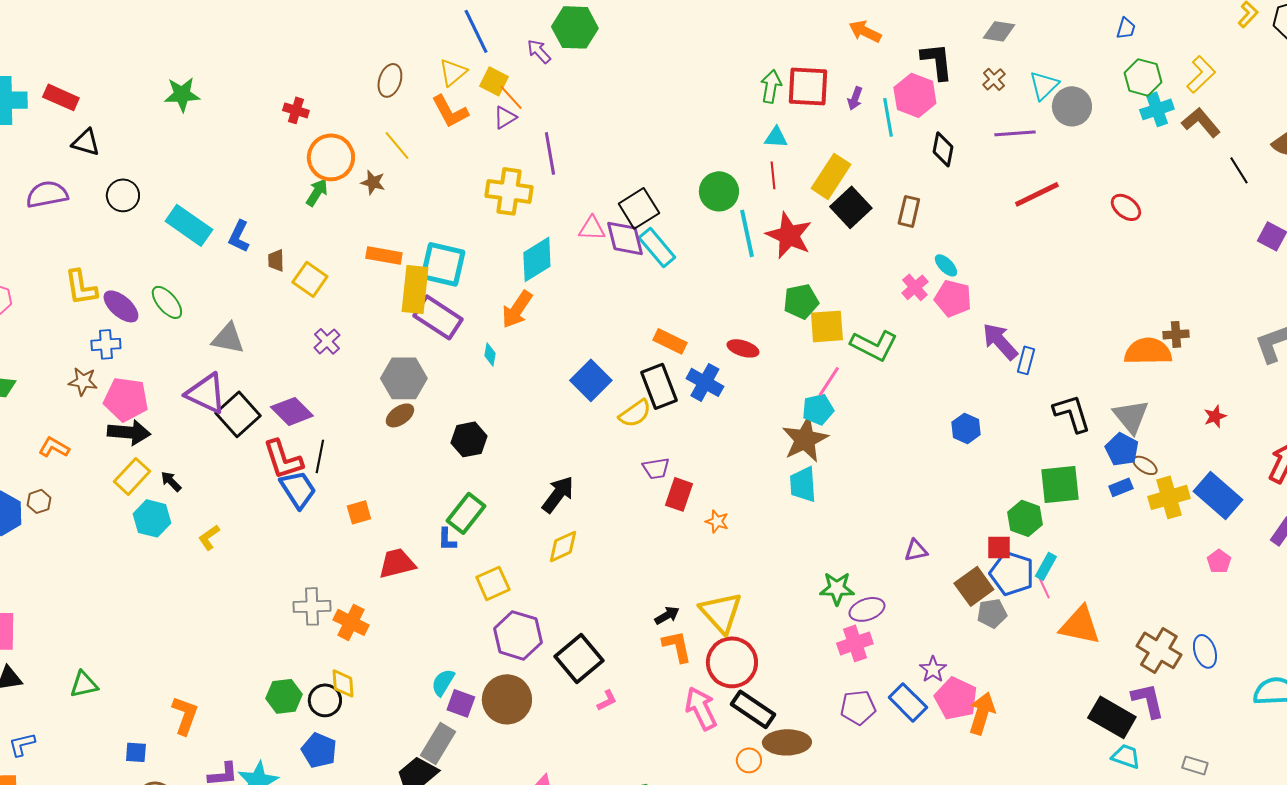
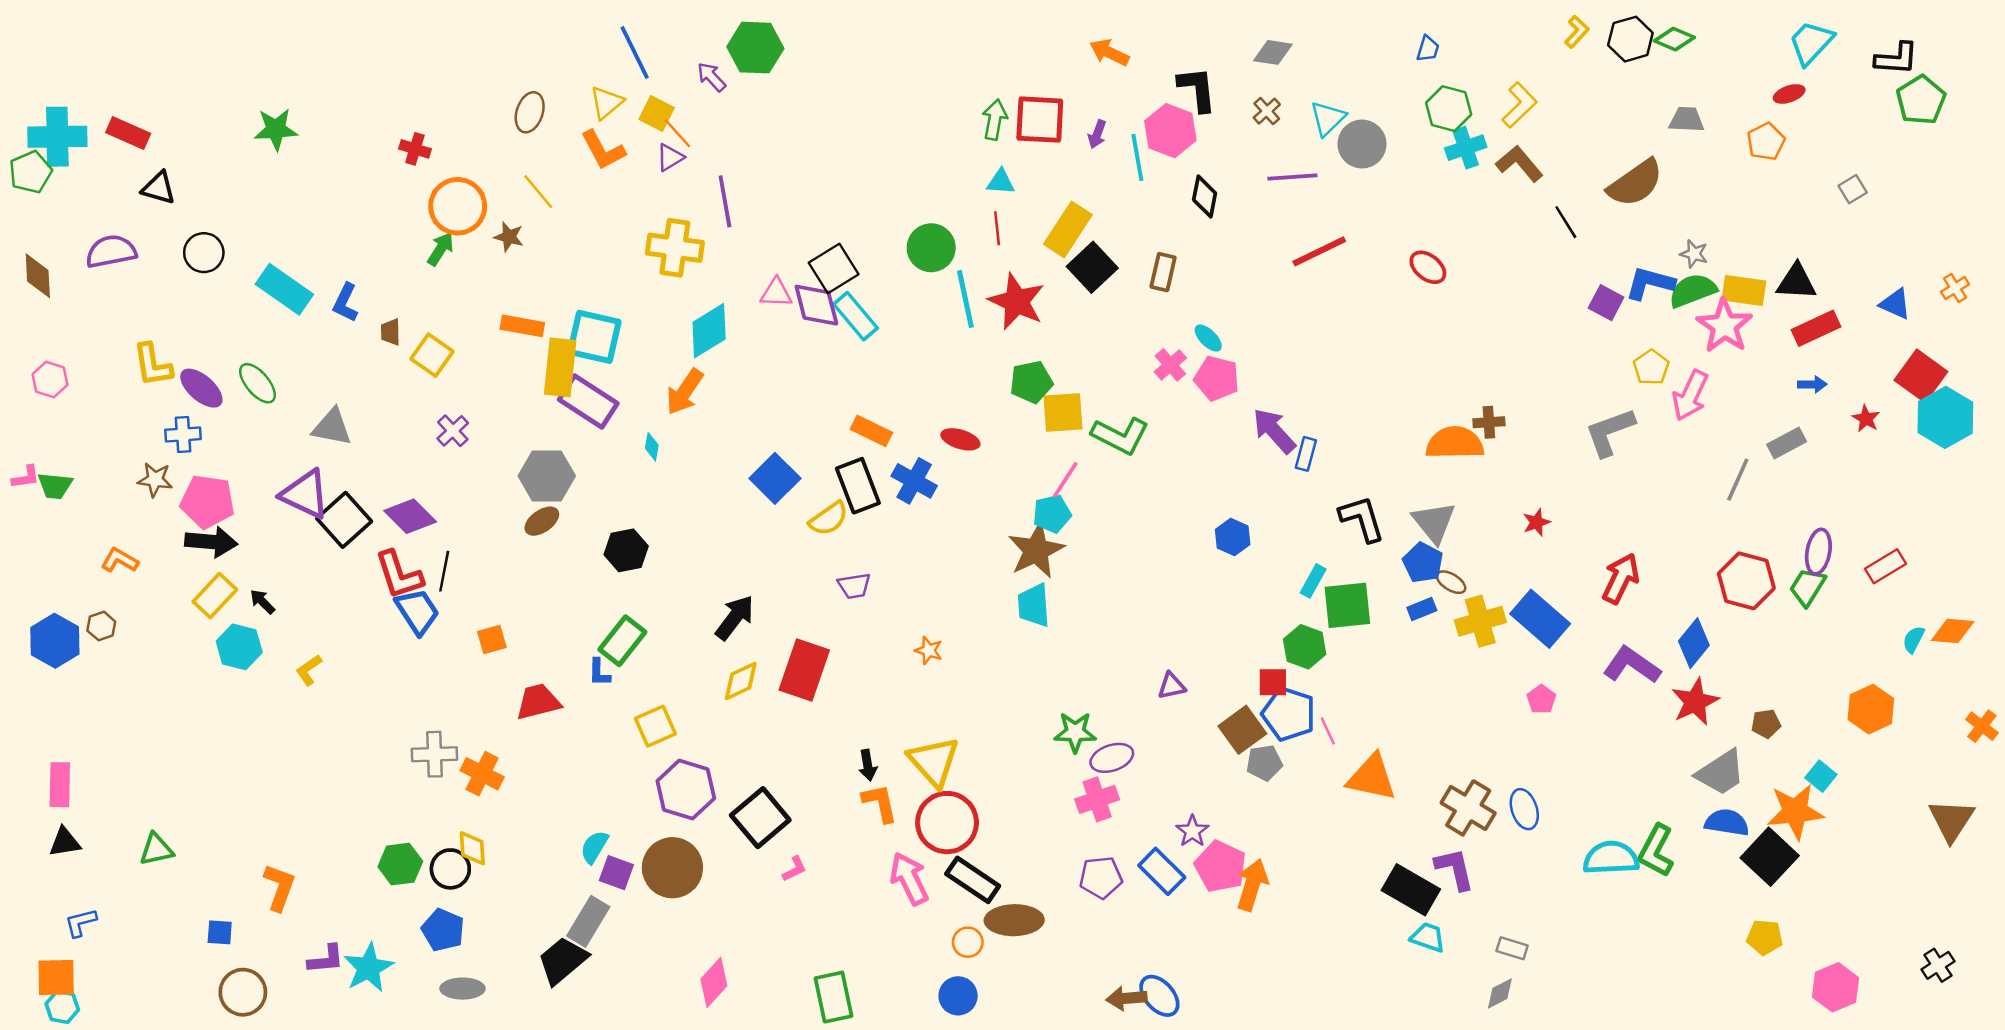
red rectangle: (679, 494) -> (804, 670), moved, size x1.5
cyan rectangle: (1046, 566) -> (1313, 581), moved
black arrow: (667, 615) -> (868, 765), turned 110

